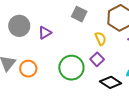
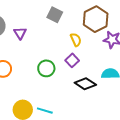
purple triangle: (45, 33) -> (20, 33), turned -32
green circle: (71, 68) -> (46, 68), size x0.7

